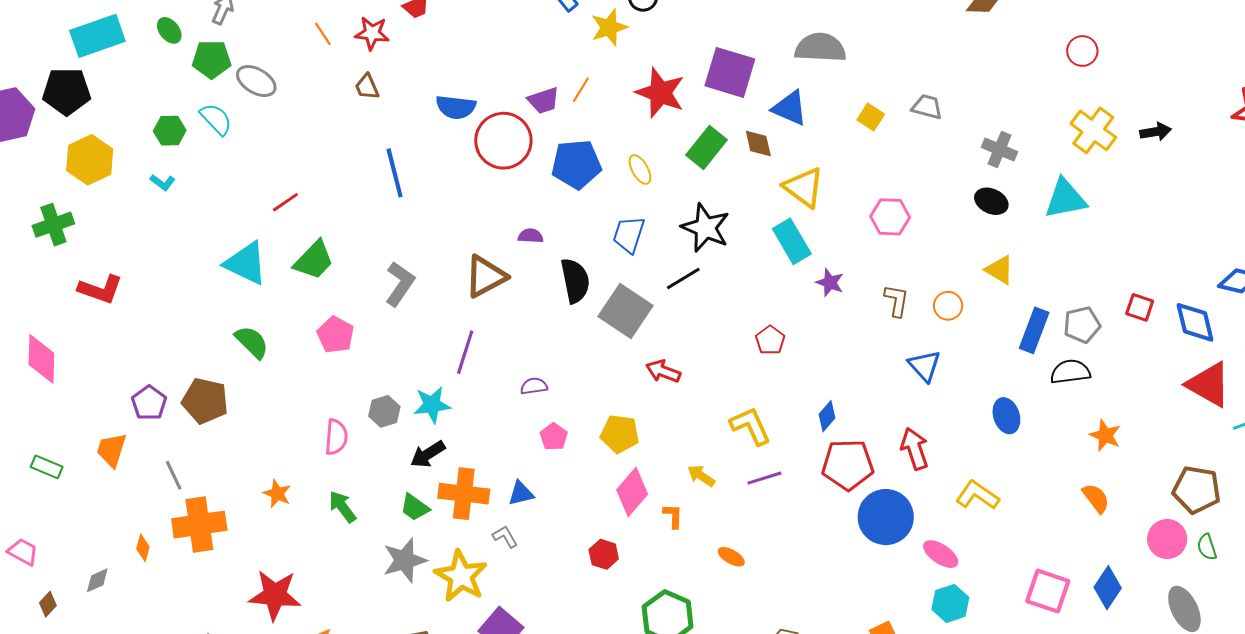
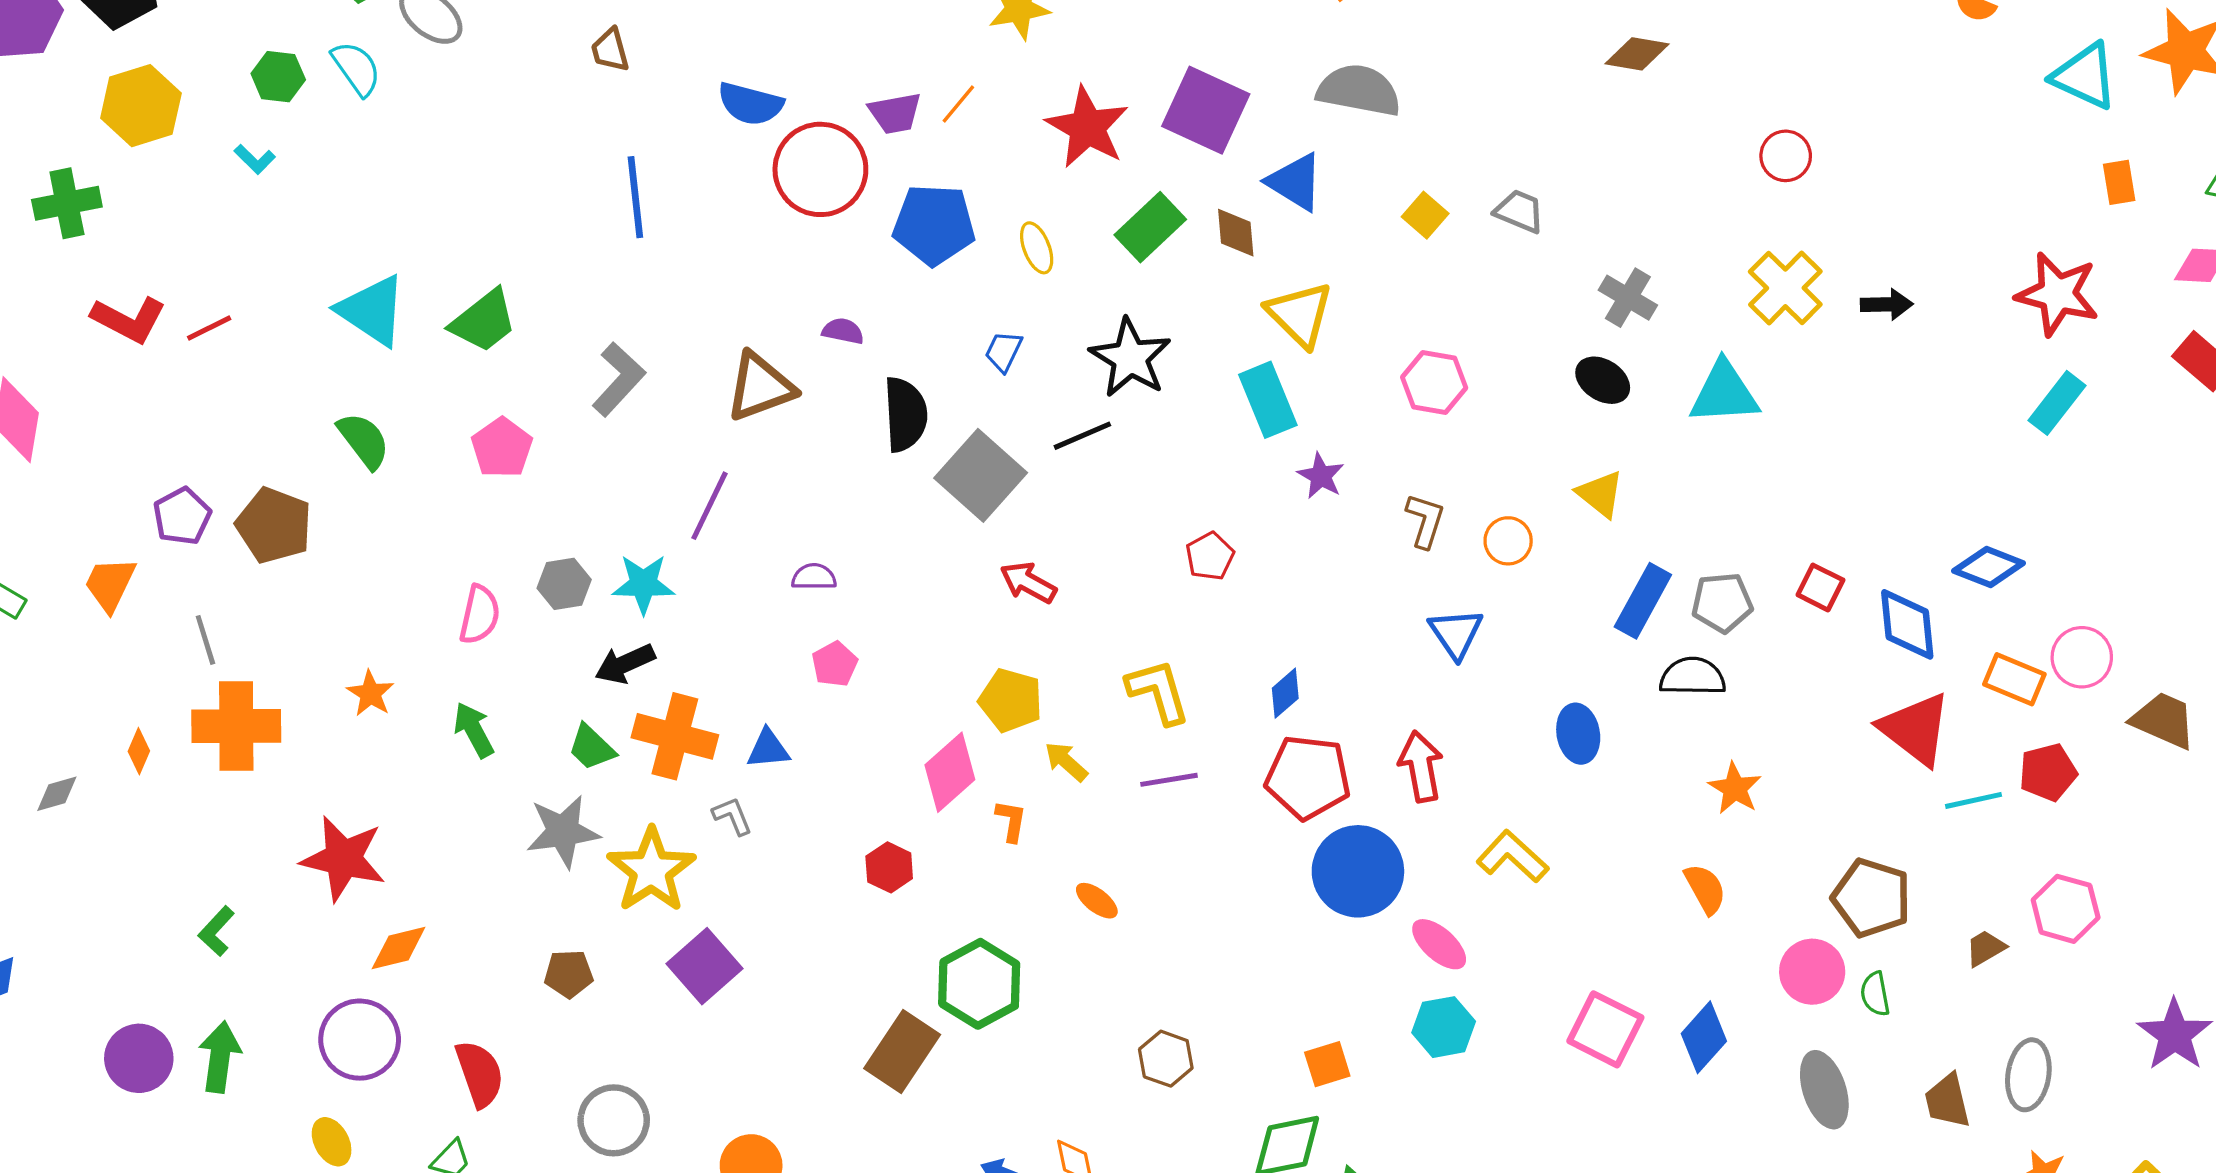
red line: (285, 202) -> (209, 328), moved
blue trapezoid: (629, 235) -> (1004, 351), size x0.7
yellow pentagon: (620, 434) -> (1011, 700), moved

